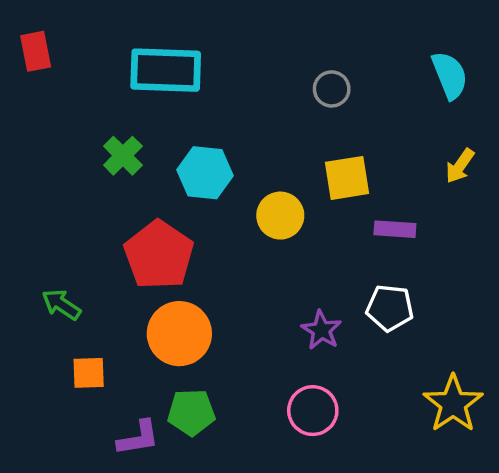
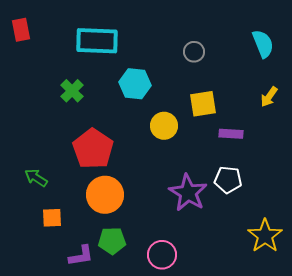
cyan hexagon: (205, 173) -> (135, 84), moved
purple star: (321, 330) -> (188, 193), size x1.6
pink circle: (313, 411) -> (162, 255), moved

